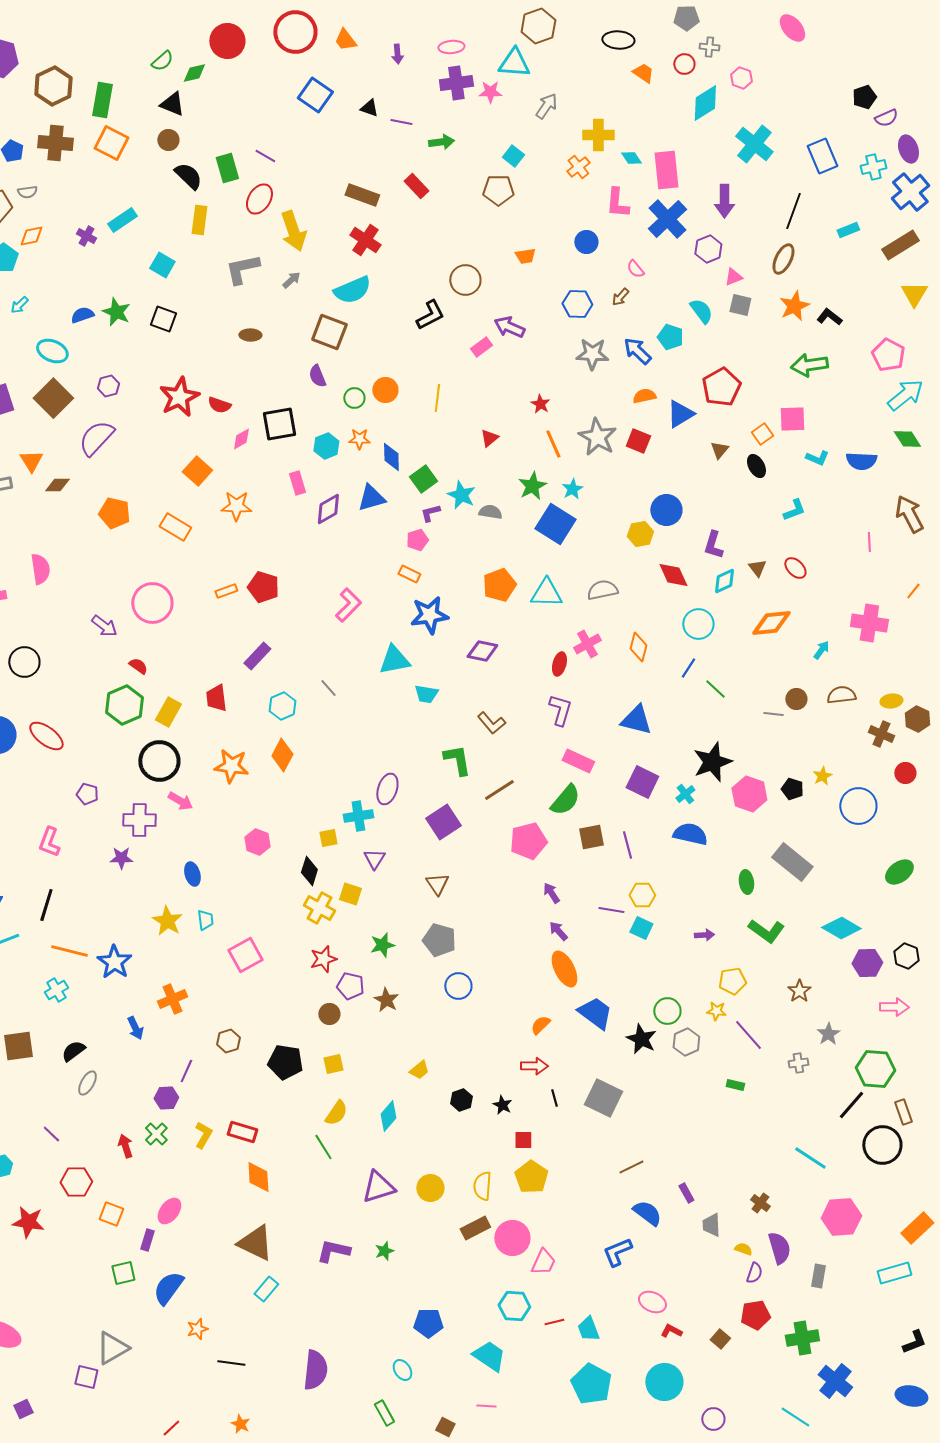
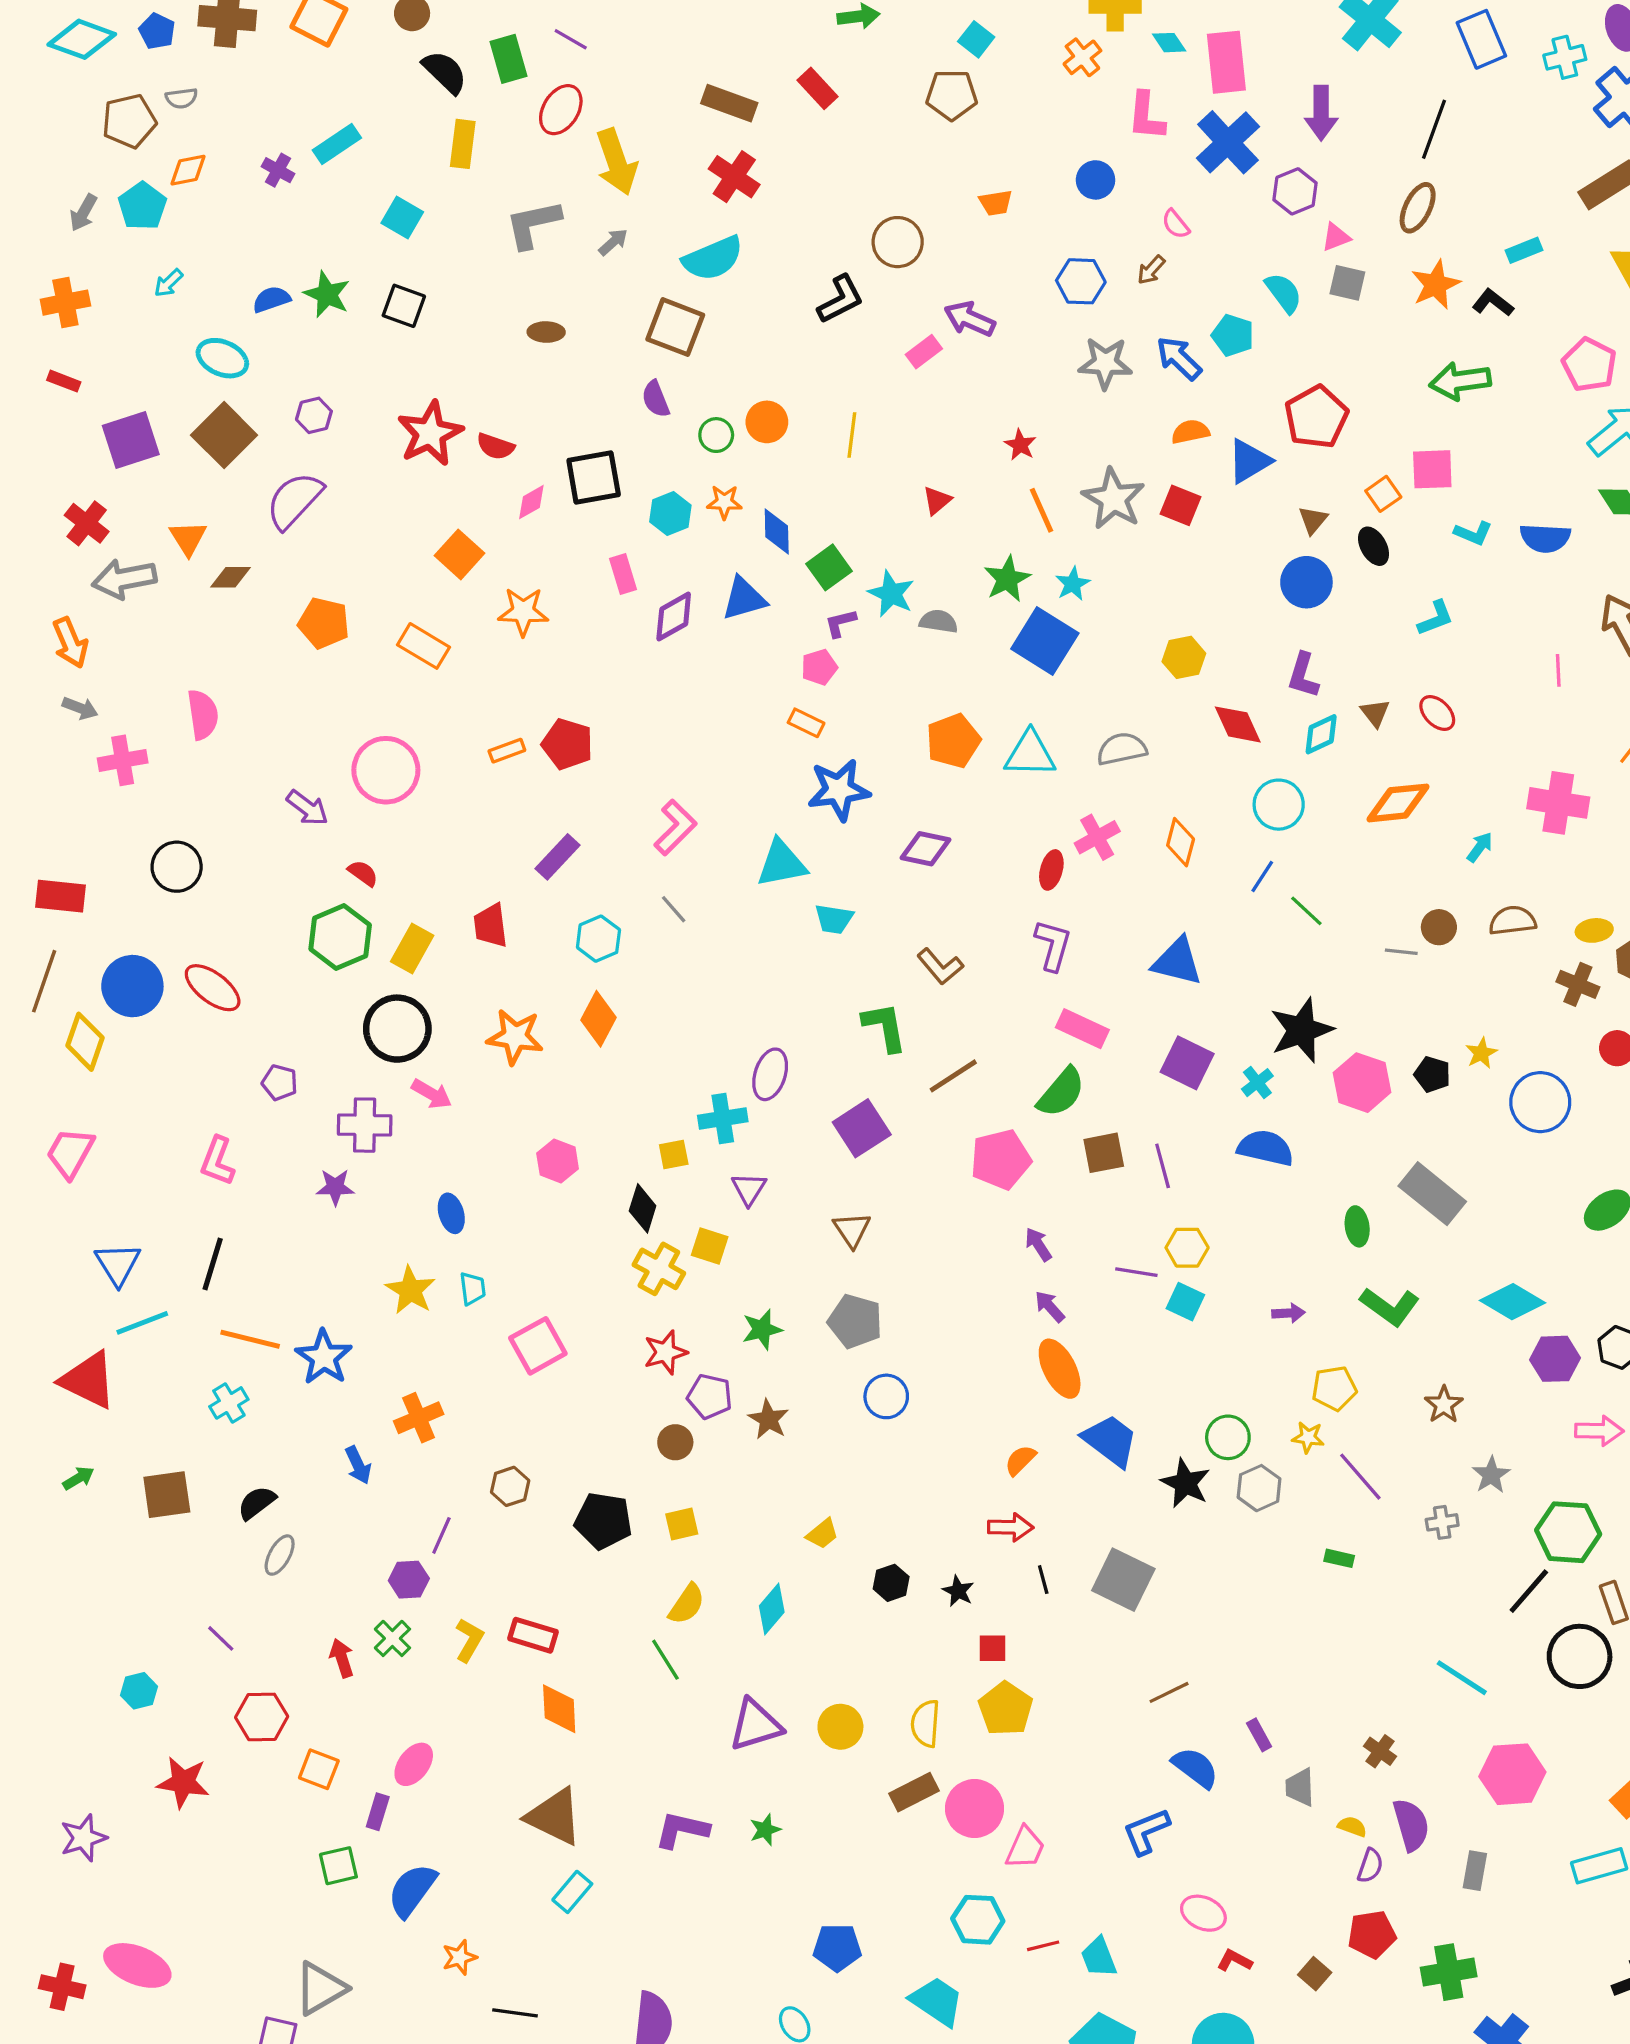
cyan rectangle: (848, 230) -> (1524, 250), moved
blue circle: (666, 510) -> (1306, 582), moved
pink L-shape: (348, 605) -> (675, 827), moved

